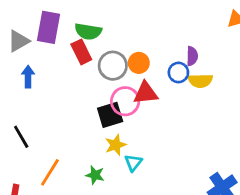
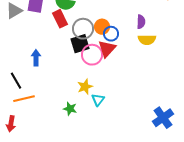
blue circle: (178, 72) -> (111, 34), moved
blue arrow: (28, 77) -> (36, 58), moved
red triangle: (146, 93) -> (107, 49), turned -42
black square: (110, 115) -> (80, 44), moved
orange line: (50, 172) -> (24, 99), moved, turned 45

